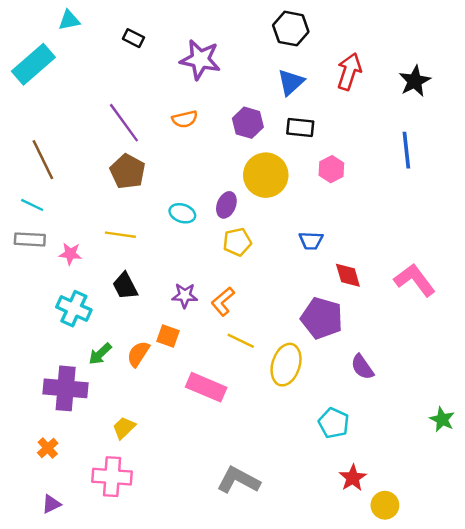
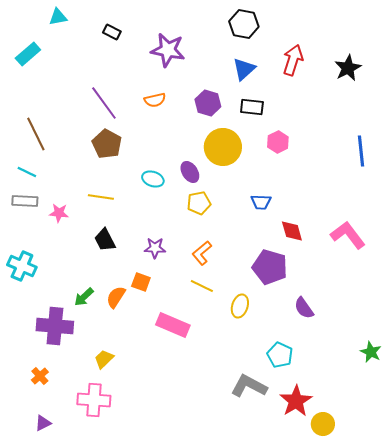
cyan rectangle: (33, 64) -> (28, 54), size x0.7
blue line: (406, 150) -> (361, 151), moved
purple ellipse: (226, 205) -> (190, 172), turned -55
orange L-shape: (223, 301) -> (202, 253), moved
cyan cross: (74, 309) -> (22, 266), moved
yellow ellipse: (286, 365) -> (240, 306), size x0.7
red star: (353, 478) -> (296, 401), size x1.4
gray L-shape: (238, 480) -> (249, 386), moved

